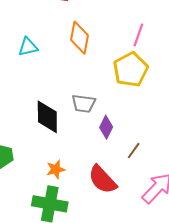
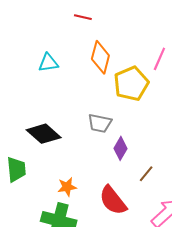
yellow pentagon: (131, 70) -> (131, 84), moved
black diamond: (47, 117) -> (44, 134), moved, turned -52

